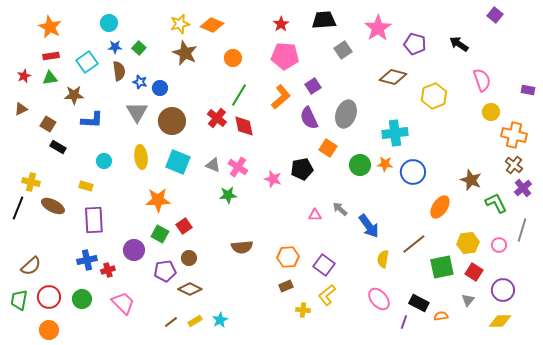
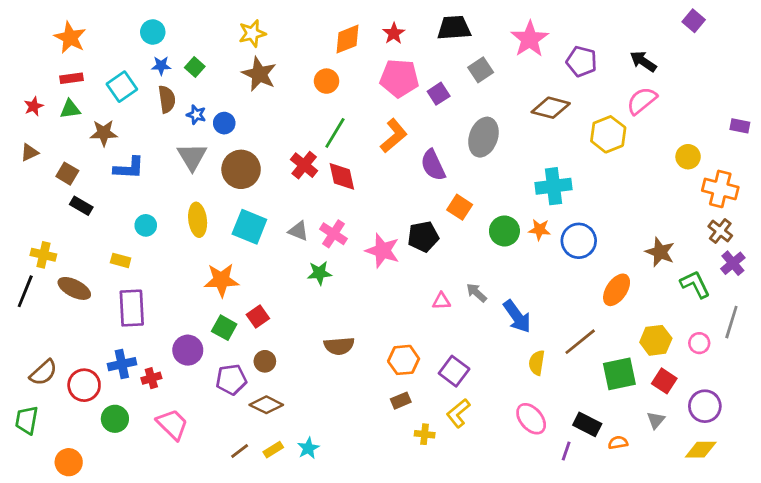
orange diamond: (212, 25) -> (348, 39), moved, turned -45
pink semicircle: (482, 80) -> (642, 101), moved, turned -110
purple square: (313, 86) -> (439, 94), moved
gray ellipse: (346, 114) -> (483, 137), moved
pink star: (273, 179) -> (383, 251), size x1.4
red circle: (49, 297) -> (84, 385), moved

